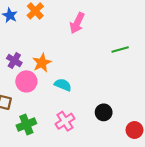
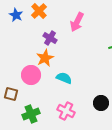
purple cross: (14, 61) -> (50, 38), moved
pink cross: (65, 121) -> (66, 111), turned -30

